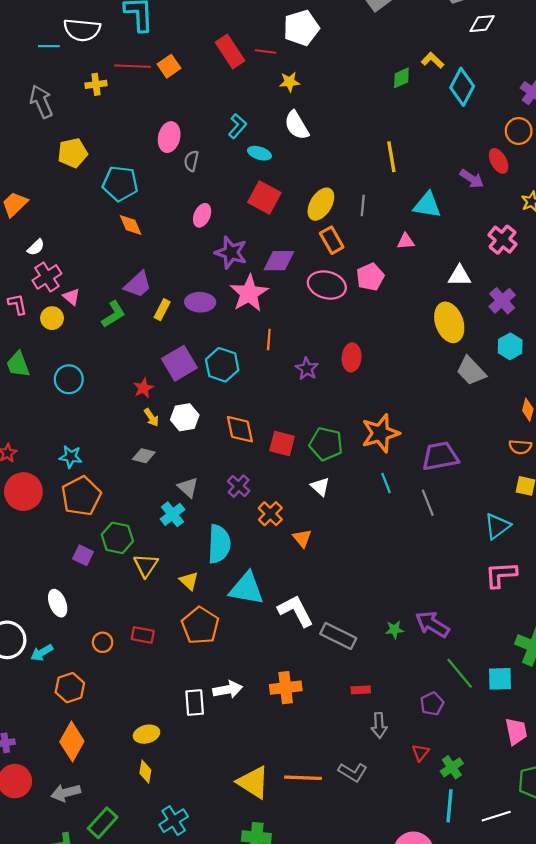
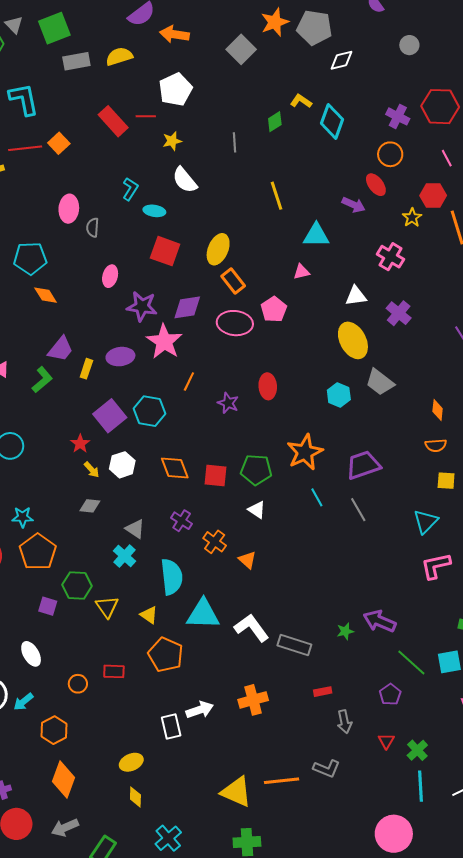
gray line: (363, 206) -> (234, 142), moved
orange line: (269, 340) -> (189, 381), turned 30
cyan hexagon: (510, 346) -> (339, 395), moved

